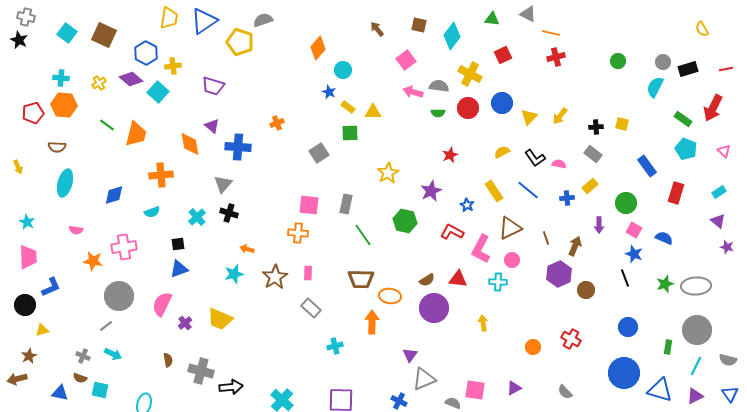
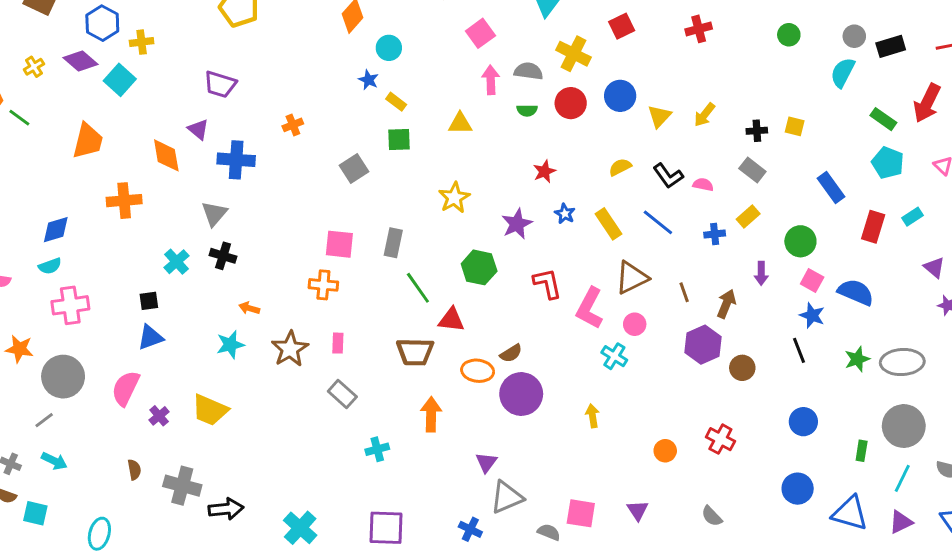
purple trapezoid: (213, 86) -> (220, 84), moved
pink arrow: (413, 92) -> (491, 80), turned 72
yellow triangle: (373, 112) -> (460, 123), moved
green line: (107, 125) -> (19, 118), moved
cyan rectangle: (719, 192) -> (912, 217), moved
blue star: (467, 205) -> (565, 214), moved
cyan semicircle: (152, 212) -> (50, 266), moved
red L-shape: (452, 232) -> (547, 283), turned 50
blue semicircle: (664, 238) -> (856, 292), size x1.4
orange star: (93, 261) -> (19, 349), moved
red triangle: (458, 279) -> (451, 320), moved
cyan cross: (498, 282) -> (614, 356), turned 30
orange ellipse: (390, 296) -> (478, 371), moved
blue circle: (624, 373) -> (798, 489), size x0.7
purple triangle: (514, 388) -> (638, 510), turned -35

